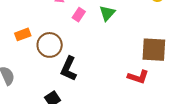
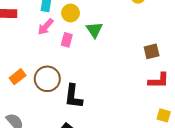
brown square: (154, 50) -> (152, 51), size x0.6
red L-shape: (138, 77) -> (159, 81), moved

